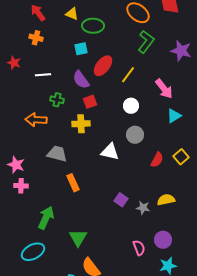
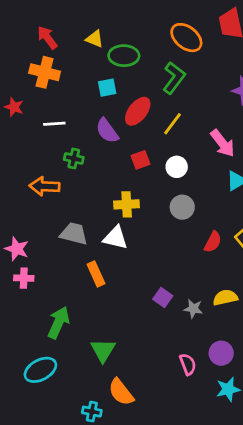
orange cross: (36, 38) -> (45, 72), size x1.5
green L-shape: (146, 42) -> (174, 78), moved
red square: (90, 102) -> (141, 160), moved
yellow cross: (81, 124) -> (127, 204), moved
white triangle: (110, 152) -> (115, 238), moved

